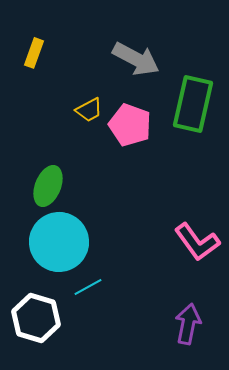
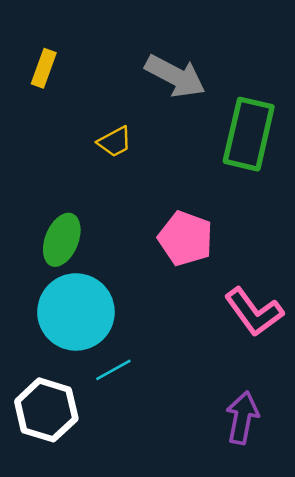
pink pentagon: (130, 125) -> (186, 238), moved

